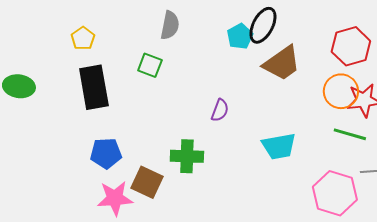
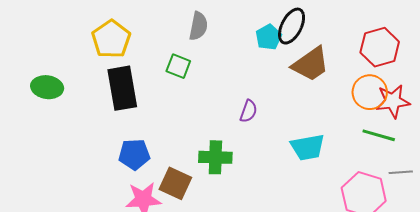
yellow pentagon: (83, 38) -> (111, 39), size x1.6

